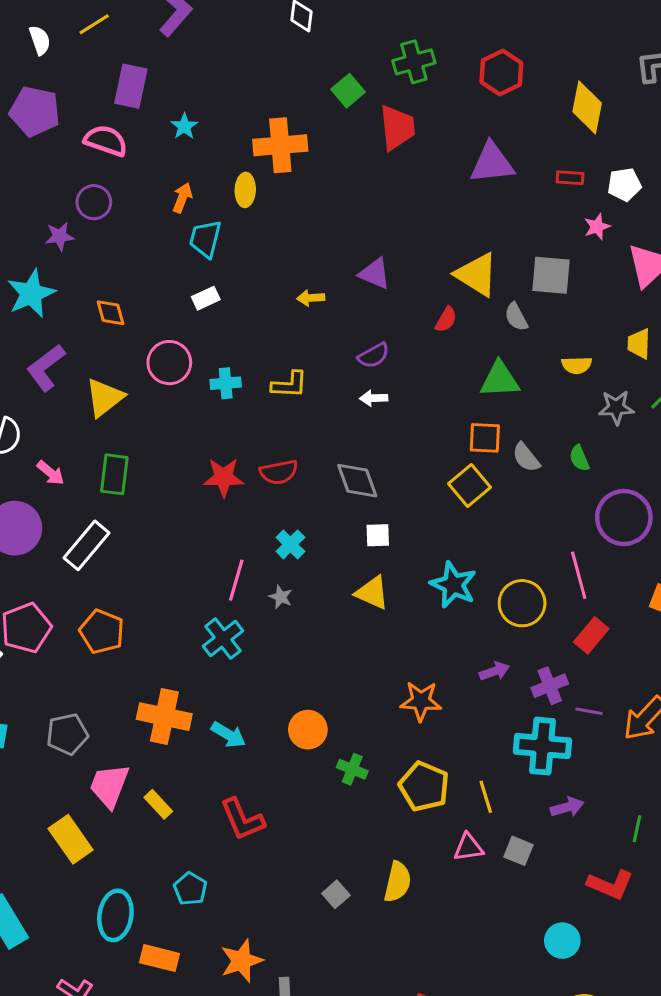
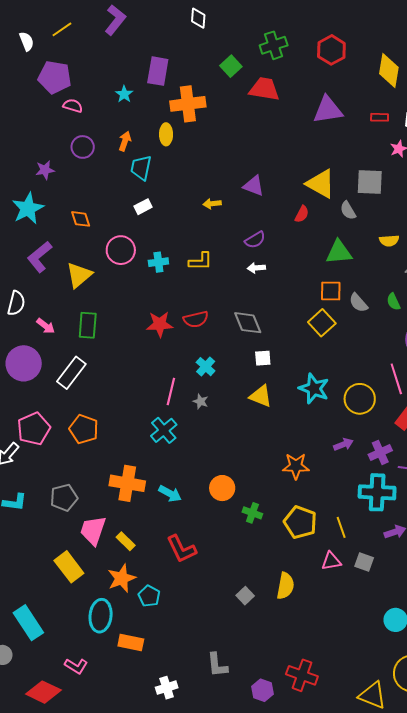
purple rectangle: (131, 86) -> (158, 71), moved
purple pentagon: (35, 111) -> (55, 77), moved
red trapezoid: (397, 128) -> (264, 89), turned -72
pink semicircle: (106, 141) -> (73, 106), size x0.7
purple circle: (94, 202) -> (83, 147), moved
orange star: (242, 961) -> (122, 578), moved

